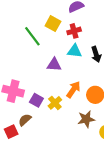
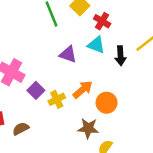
red cross: (74, 31) -> (102, 21), turned 32
brown semicircle: (25, 120) -> (21, 129), moved

